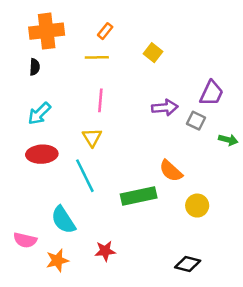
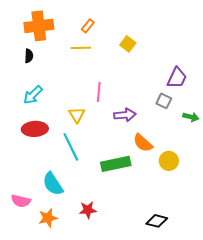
pink line: (100, 100) -> (99, 92), moved
purple arrow: (165, 108) -> (125, 115), moved
yellow circle: (197, 206) -> (169, 161), moved

